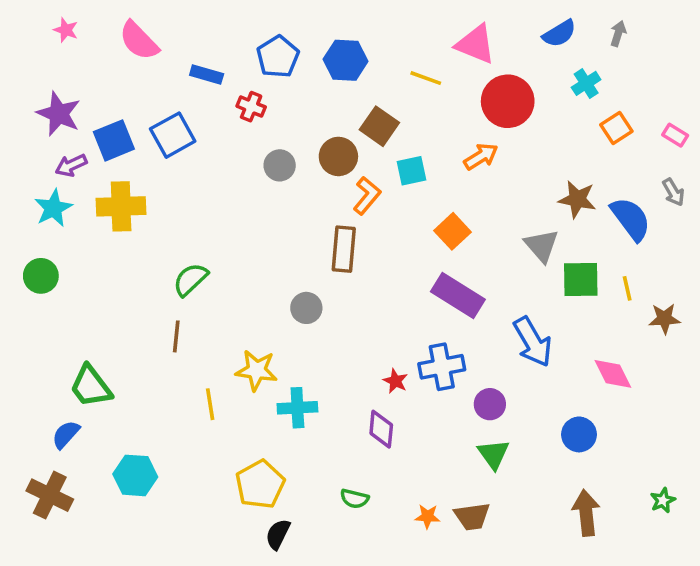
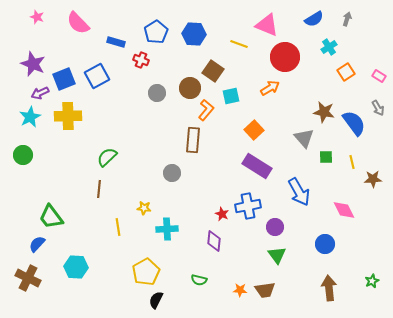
green square: (581, 279) -> (326, 157), size x0.6
yellow star: (256, 370) -> (144, 208), size x0.6

